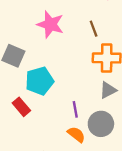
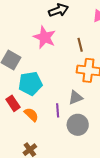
gray triangle: (108, 90) -> (76, 98), moved
orange semicircle: (76, 134) -> (31, 115), moved

